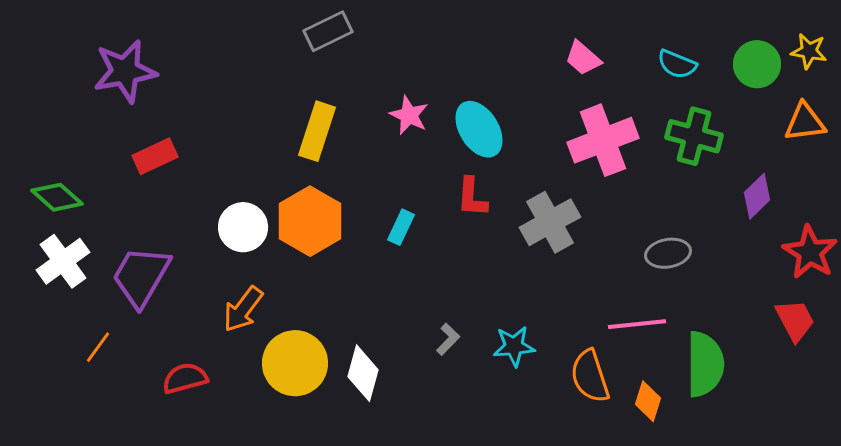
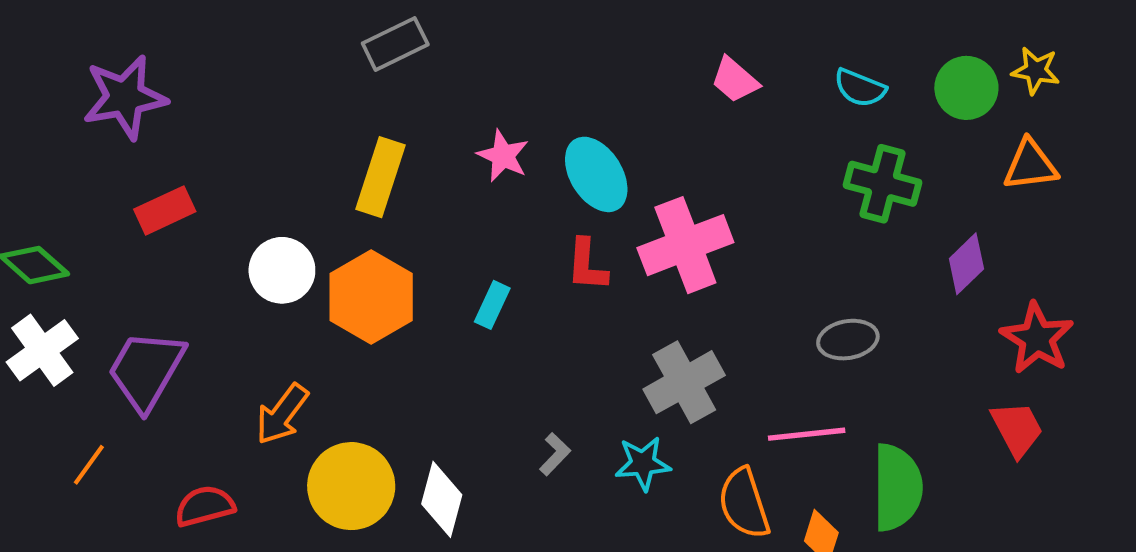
pink cross: (603, 140) -> (685, 245), moved
gray cross: (550, 222) -> (684, 382), moved
white circle: (243, 227) -> (282, 270), moved

